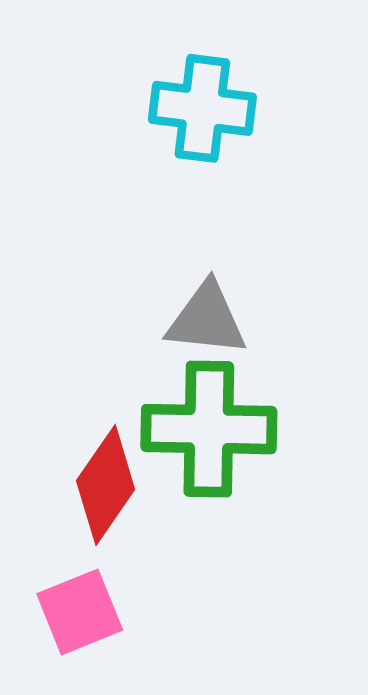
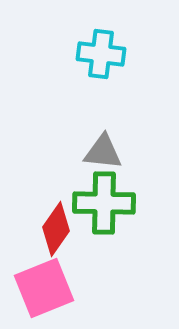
pink square: (80, 612) -> (44, 288), size x1.5

